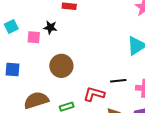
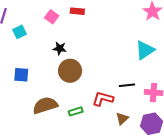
black star: (50, 27) -> (60, 48), moved
pink square: (34, 37) -> (52, 17), moved, turned 32

